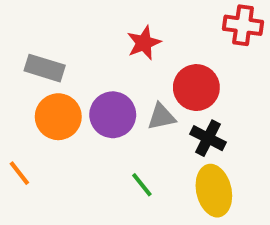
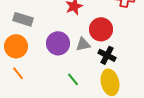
orange circle: (58, 117) -> (16, 46), moved
orange line: (19, 173) -> (18, 73), moved

